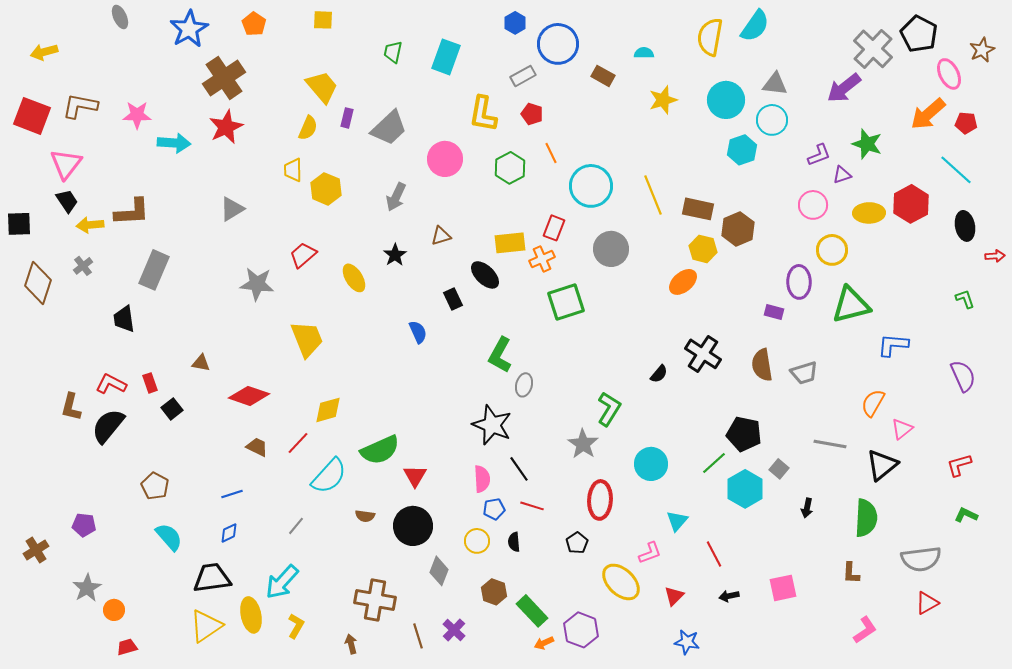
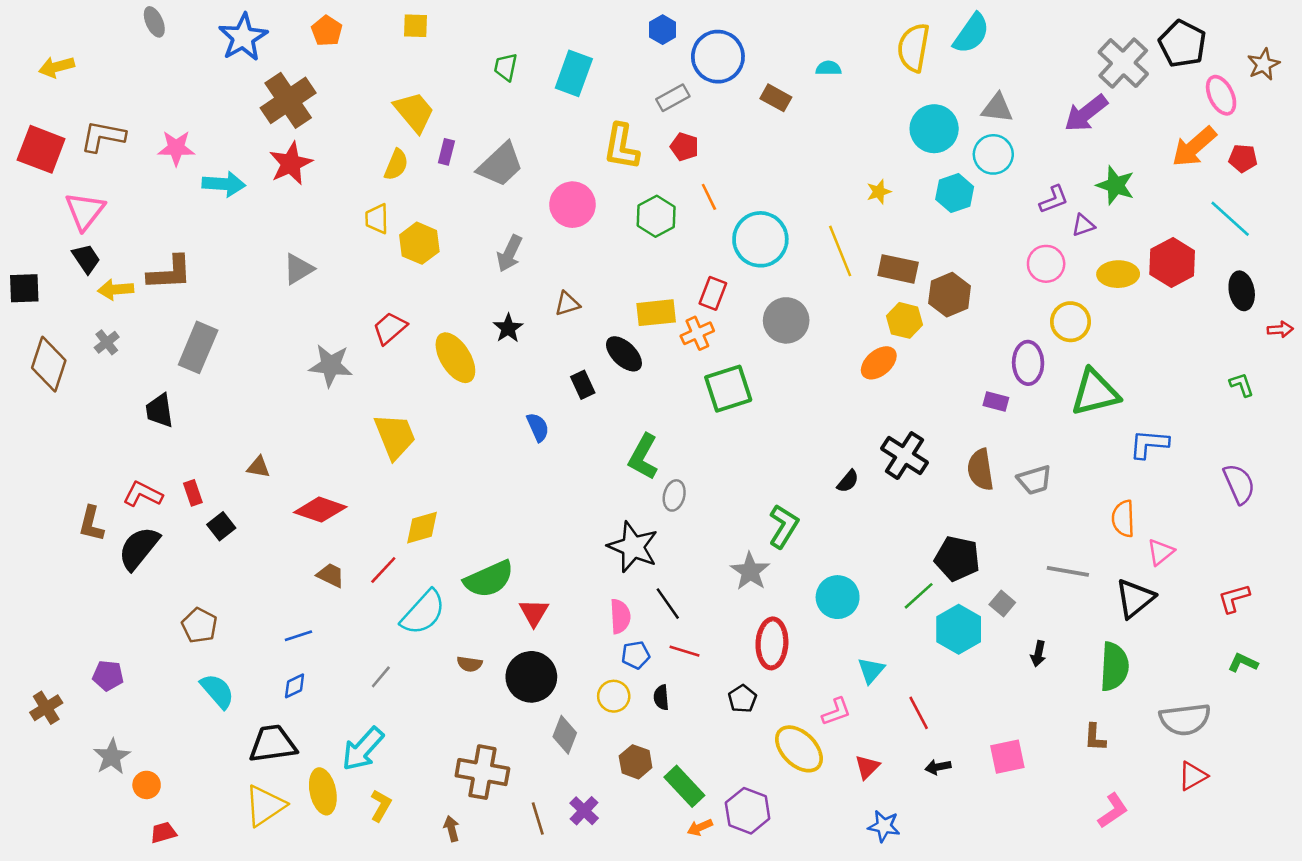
yellow star: (663, 100) -> (879, 192), moved, size x0.7
yellow ellipse: (354, 278) -> (455, 358), size x1.4
orange semicircle: (873, 403) -> (1123, 519), turned -32

